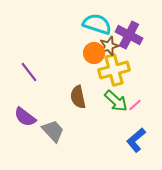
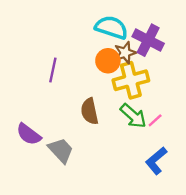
purple line: (29, 72) -> (53, 70), moved, turned 50

